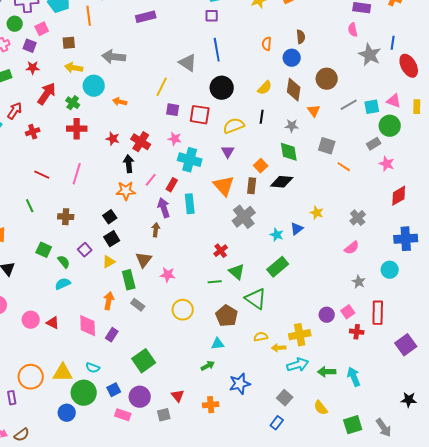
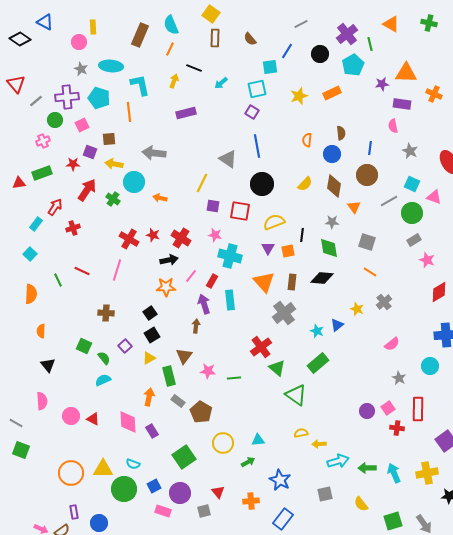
purple square: (212, 16) -> (252, 112), turned 32
blue line: (393, 43) -> (370, 148), moved
purple square: (30, 46) -> (90, 152), moved
gray star: (370, 55) -> (410, 151), size x0.7
cyan square: (372, 107) -> (412, 184), moved, turned 35
black line: (262, 117) -> (302, 235), moved
green circle: (390, 126) -> (412, 213), moved
red cross: (77, 129) -> (129, 239), moved, turned 30
black arrow: (129, 164) -> (169, 260), turned 84
orange square: (261, 166) -> (288, 251), moved, turned 32
orange line: (344, 167) -> (370, 272), moved
green line: (30, 206) -> (58, 280), moved
gray cross: (358, 218) -> (384, 302), moved
red cross: (221, 251) -> (261, 347), size x1.5
green line: (215, 282) -> (234, 378), moved
yellow circle: (183, 310) -> (223, 443), moved
brown pentagon: (227, 316) -> (201, 412), moved
purple rectangle: (112, 335) -> (152, 431), turned -64
yellow cross: (300, 335) -> (427, 473), moved
blue star: (240, 384) -> (280, 480), turned -30
purple rectangle: (12, 398) -> (74, 512), moved
gray square: (285, 398) -> (325, 494), turned 35
blue circle: (67, 413) -> (99, 523), moved
blue rectangle: (277, 423) -> (283, 519), moved, size x1.5

